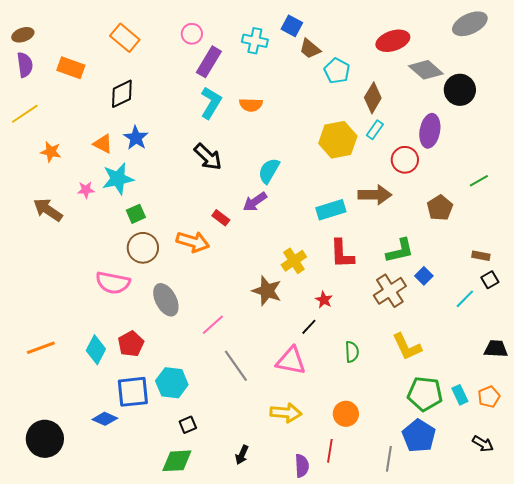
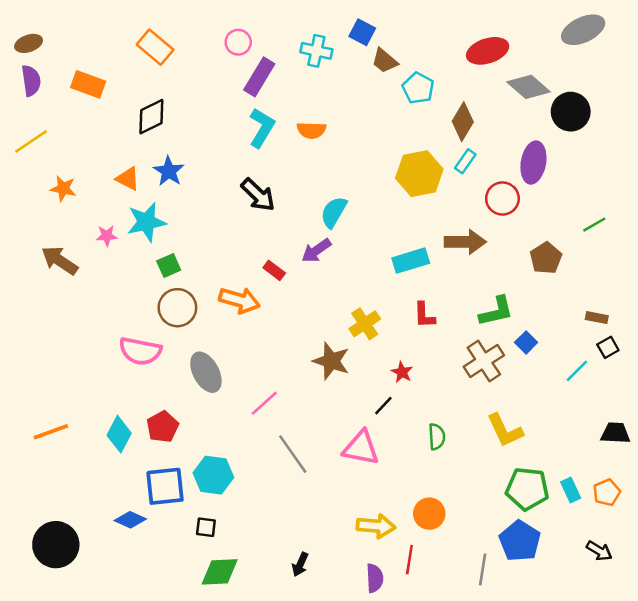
red L-shape: (342, 254) -> (424, 315), size x0.7
yellow arrow: (286, 413) -> (376, 526), moved
black square: (188, 425) -> (206, 527), moved, turned 30

